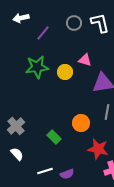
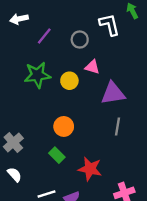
gray circle: (74, 23) -> (80, 40), moved
orange circle: (81, 123) -> (64, 126), moved
red star: (98, 149) -> (90, 169), moved

